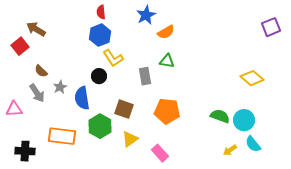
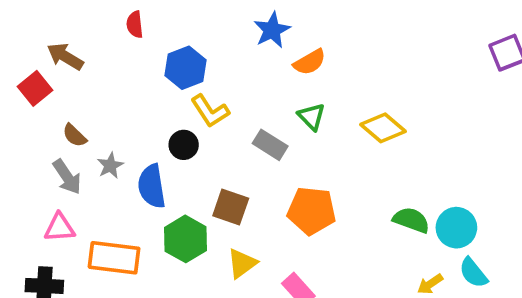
red semicircle: (101, 12) -> (135, 24), moved
green triangle: (167, 61) -> (312, 117), turned 35
gray rectangle: (145, 76) -> (270, 145), turned -48
yellow diamond: (252, 78) -> (383, 128), moved
pink triangle: (14, 109) -> (59, 228), moved

